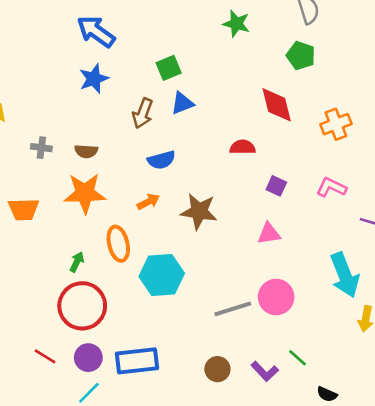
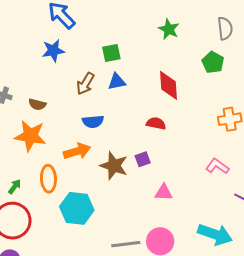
red diamond: (277, 105) -> (169, 85), moved
purple square: (276, 186) -> (143, 159), moved, turned 35
orange arrow: (148, 202) -> (77, 151), size x1.5
cyan arrow: (345, 275) -> (215, 234), turned -60

